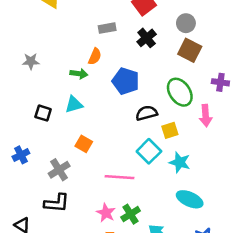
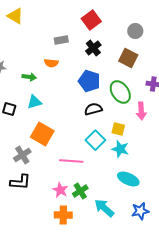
gray circle: (186, 23) -> (135, 31), moved
orange semicircle: (95, 56) -> (51, 63), turned 72
green arrow: (79, 74) -> (29, 77), moved
blue pentagon: (126, 81) -> (89, 81), moved
yellow square: (170, 130) -> (118, 129), moved, turned 32
orange square: (84, 144) -> (42, 134), size x1.6

